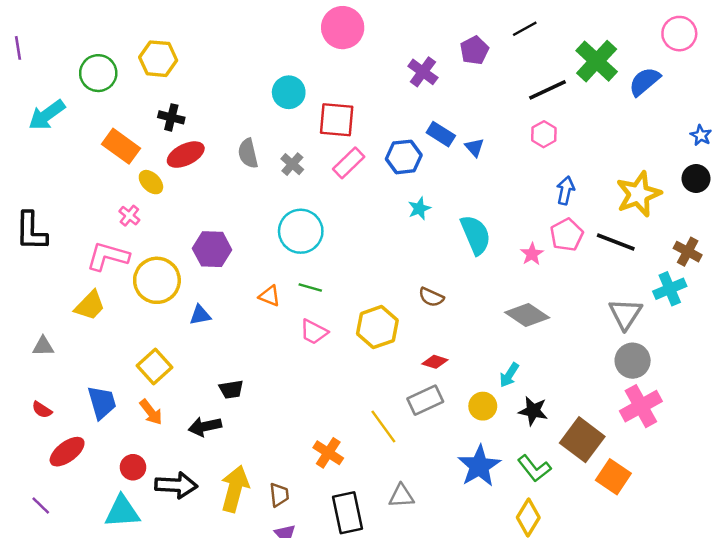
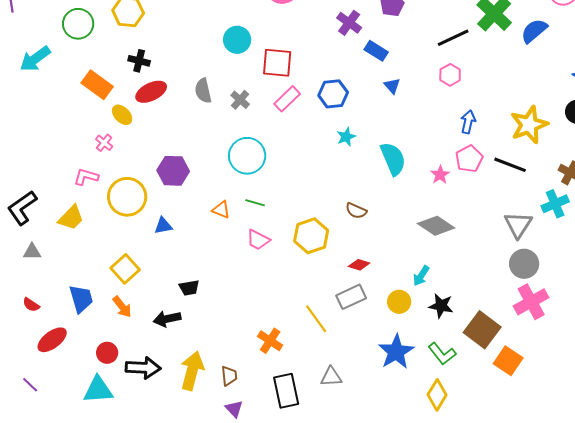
blue rectangle: (441, 134) -> (376, 51), moved
black L-shape: (31, 231) -> (22, 208), moved, turned 54
pink L-shape: (108, 256) -> (86, 177), size x0.7

